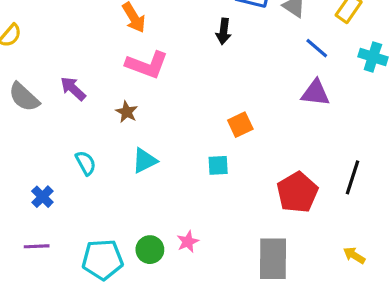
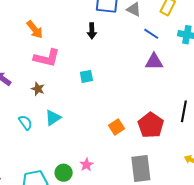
orange square: (240, 125) -> (117, 127), moved
cyan semicircle: (86, 163) -> (25, 122), moved
cyan square: (218, 165) -> (86, 76), moved

